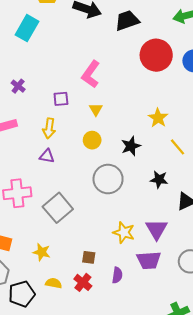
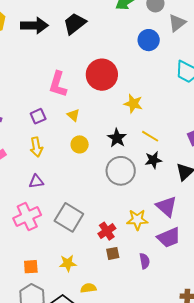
red circle: (156, 55) -> (102, 75), moved
yellow line: (178, 147) -> (150, 136), moved
purple triangle: (47, 156) -> (36, 181), moved
gray circle: (108, 179) -> (121, 171), moved
red cross: (83, 282) -> (107, 231), moved, turned 36

